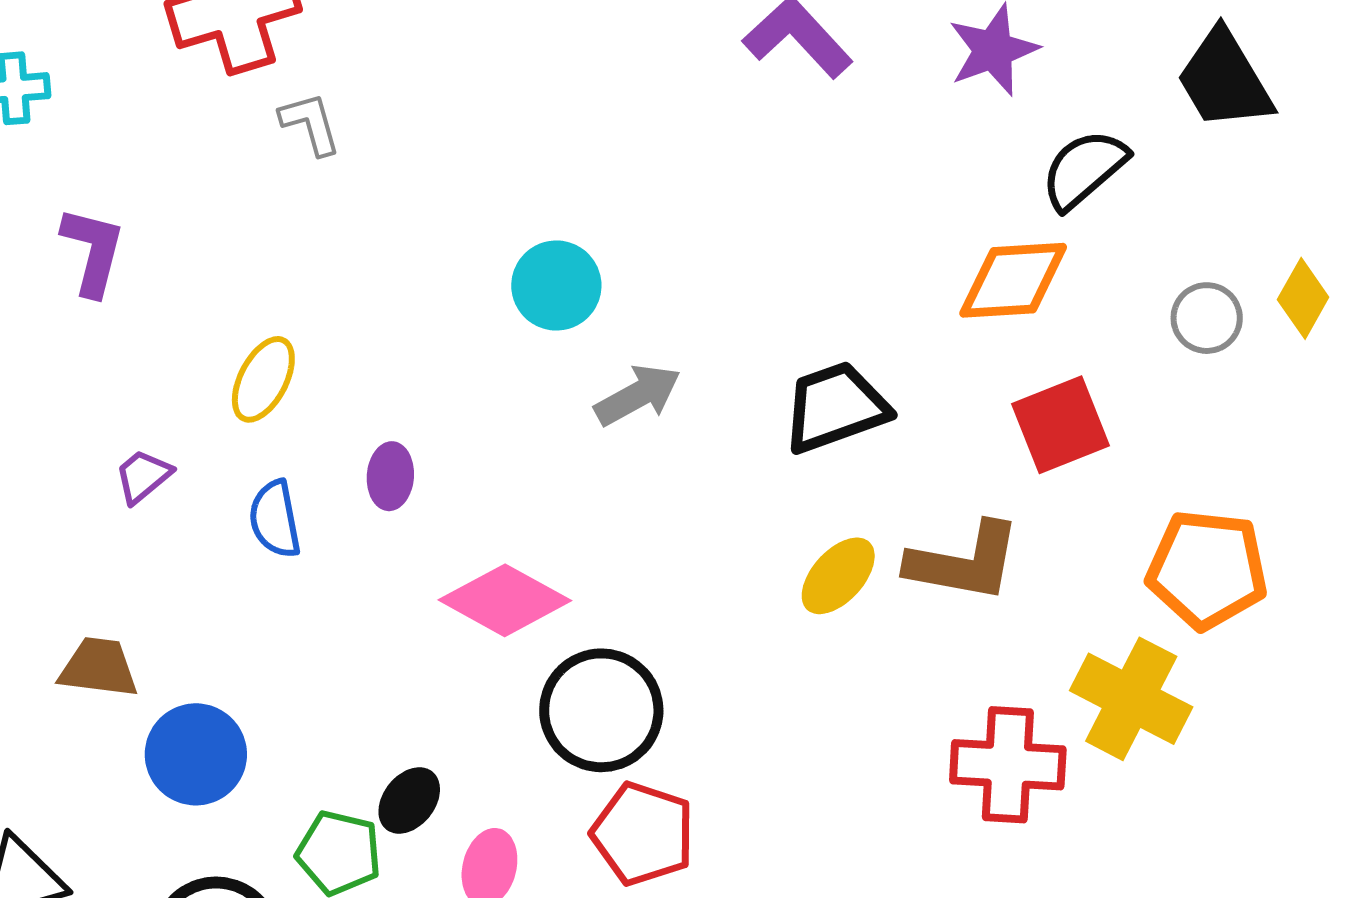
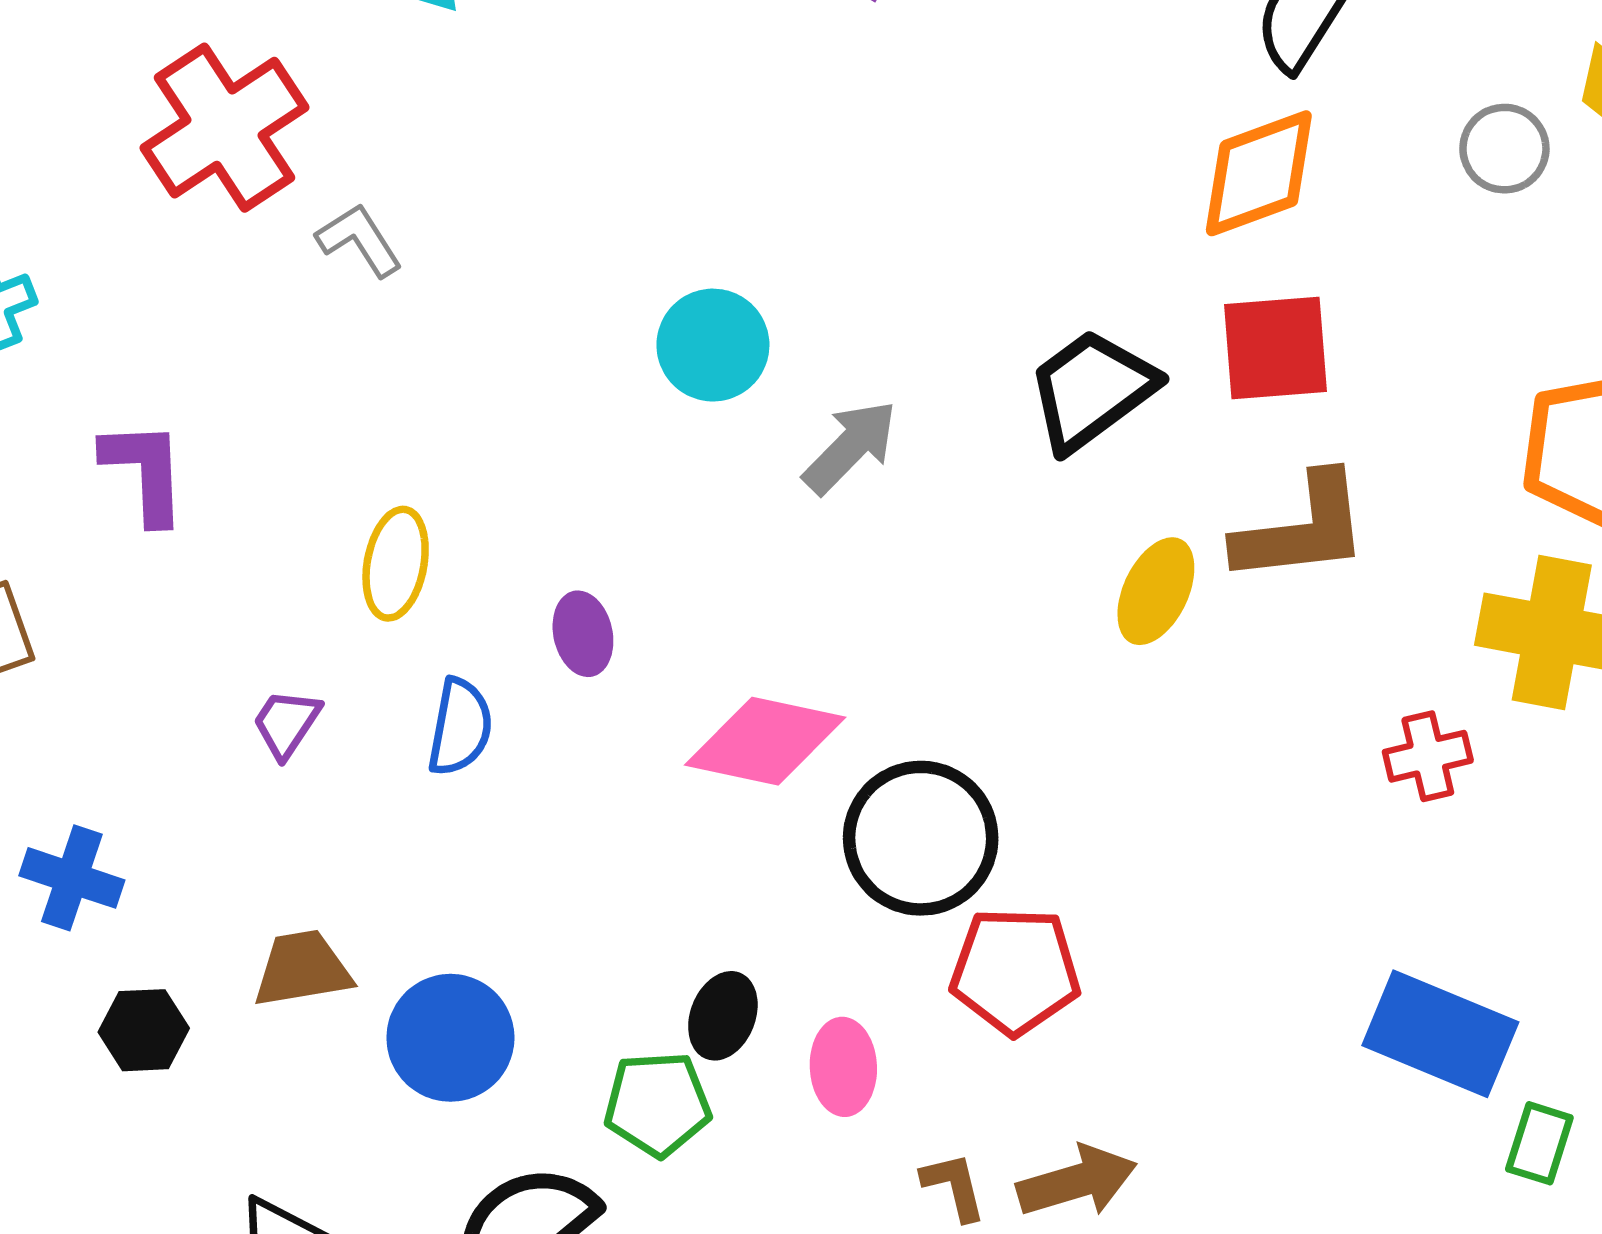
red square: (1060, 425) -> (1276, 348), moved, turned 34
blue semicircle: (275, 519) -> (460, 727), turned -142
red cross: (1008, 765) -> (1428, 756), size x0.6

